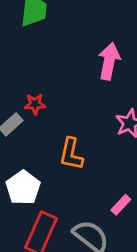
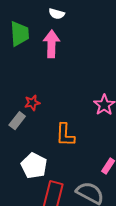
pink arrow: (109, 61) -> (51, 44), moved

